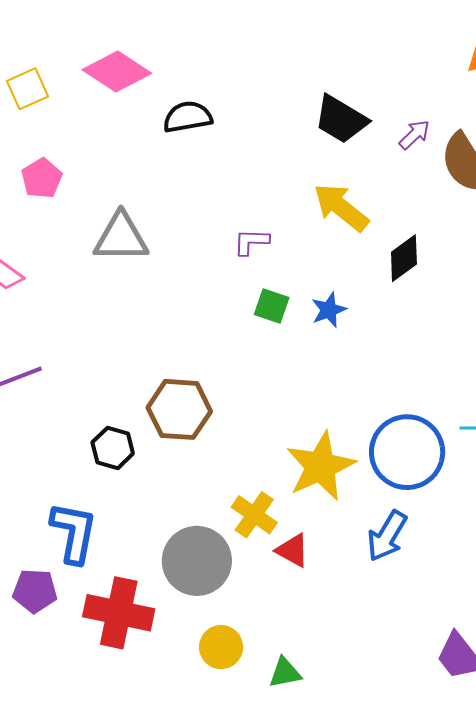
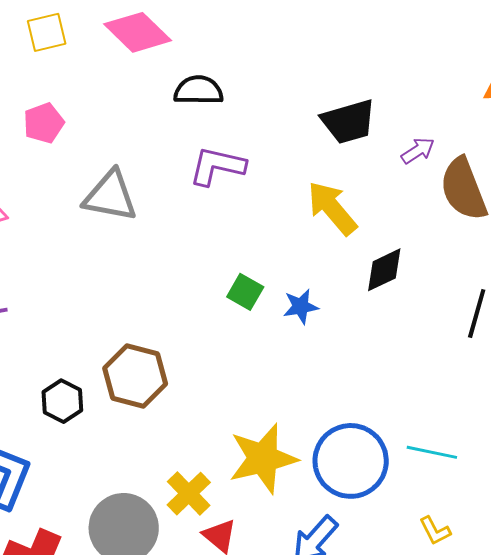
black trapezoid: (341, 119) -> (348, 122), turned -58
purple L-shape: (251, 242) -> (217, 166), moved, size x1.5

